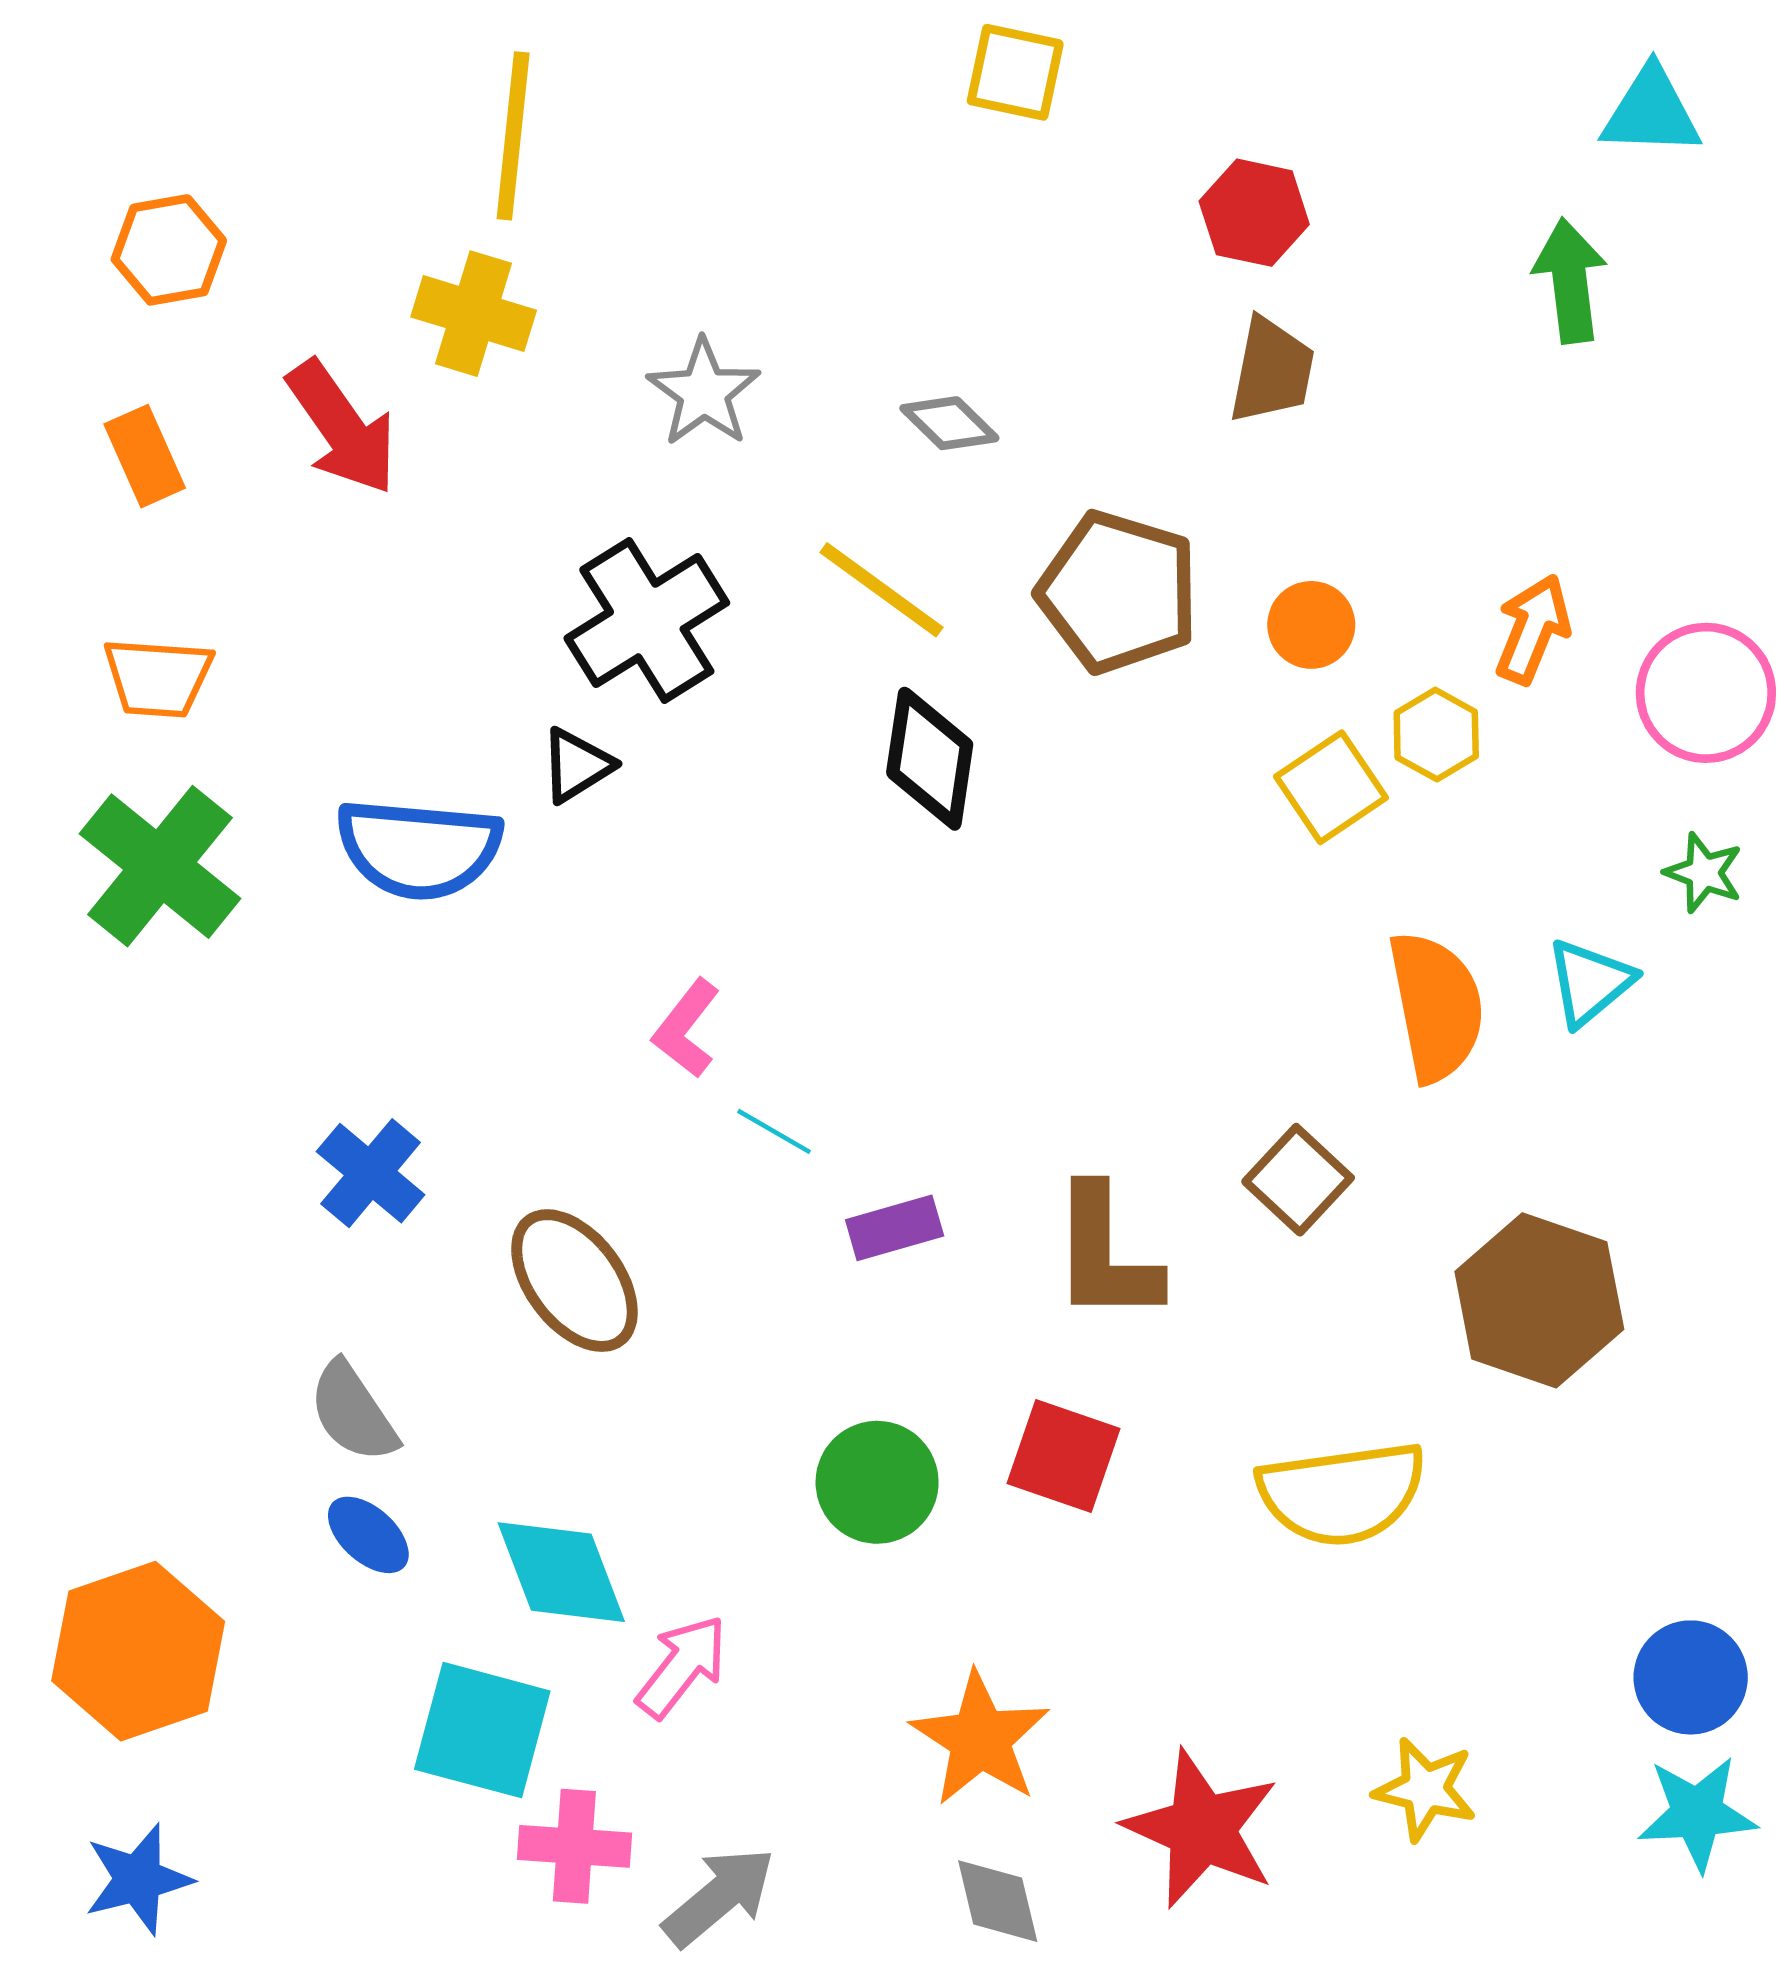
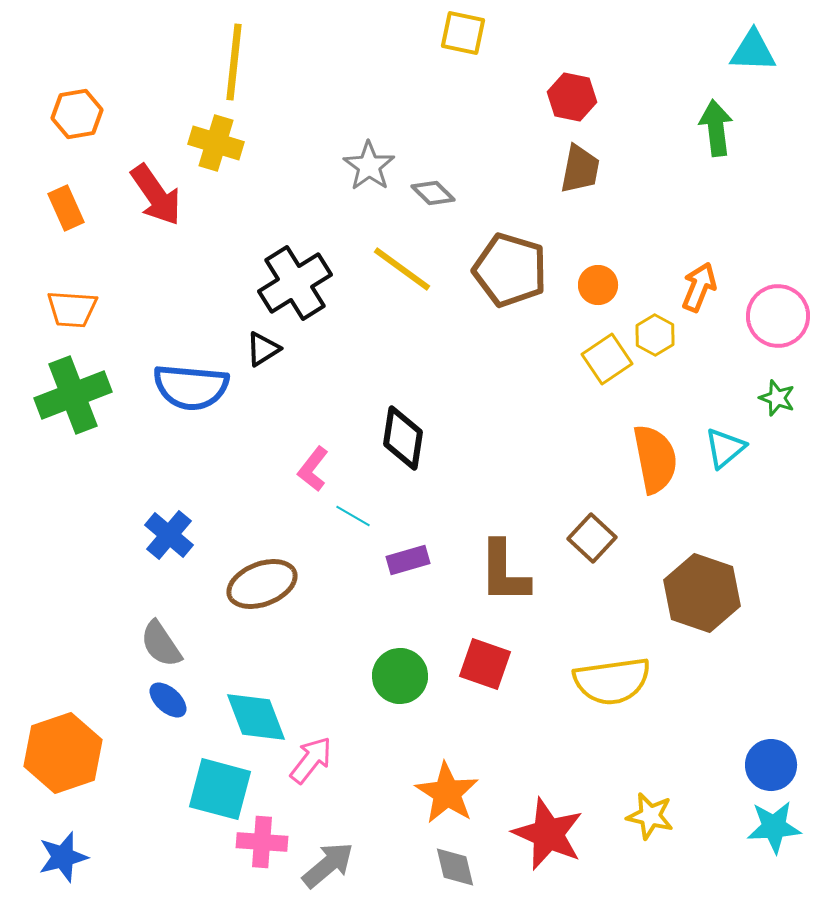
gray star: (704, 392) -> (369, 166), moved
black diamond: (930, 759) -> (403, 438), moved
green cross: (160, 866) -> (73, 395), turned 30
brown ellipse: (574, 1281) -> (262, 584), turned -74

